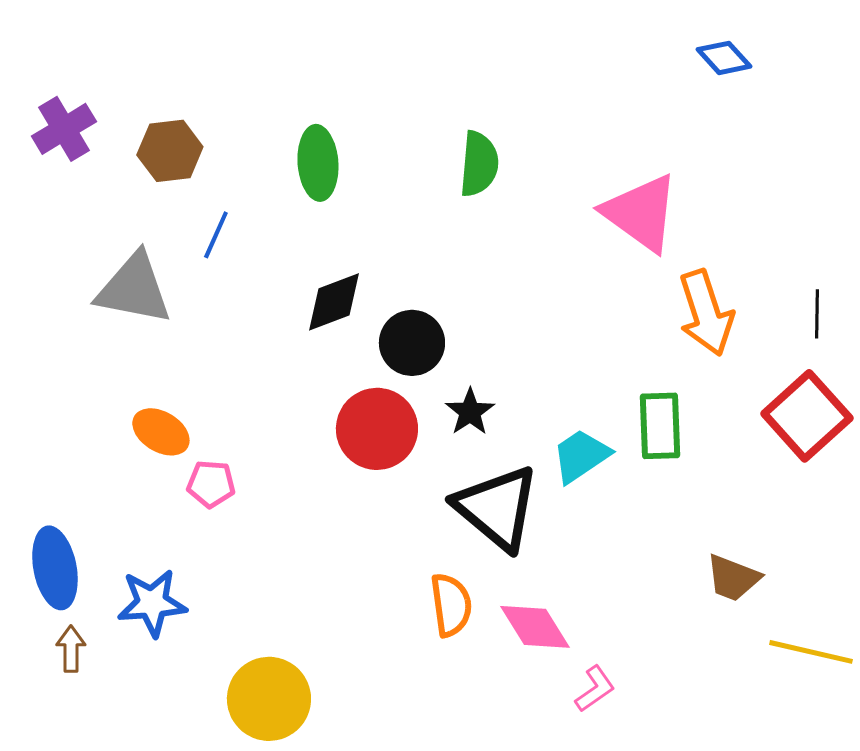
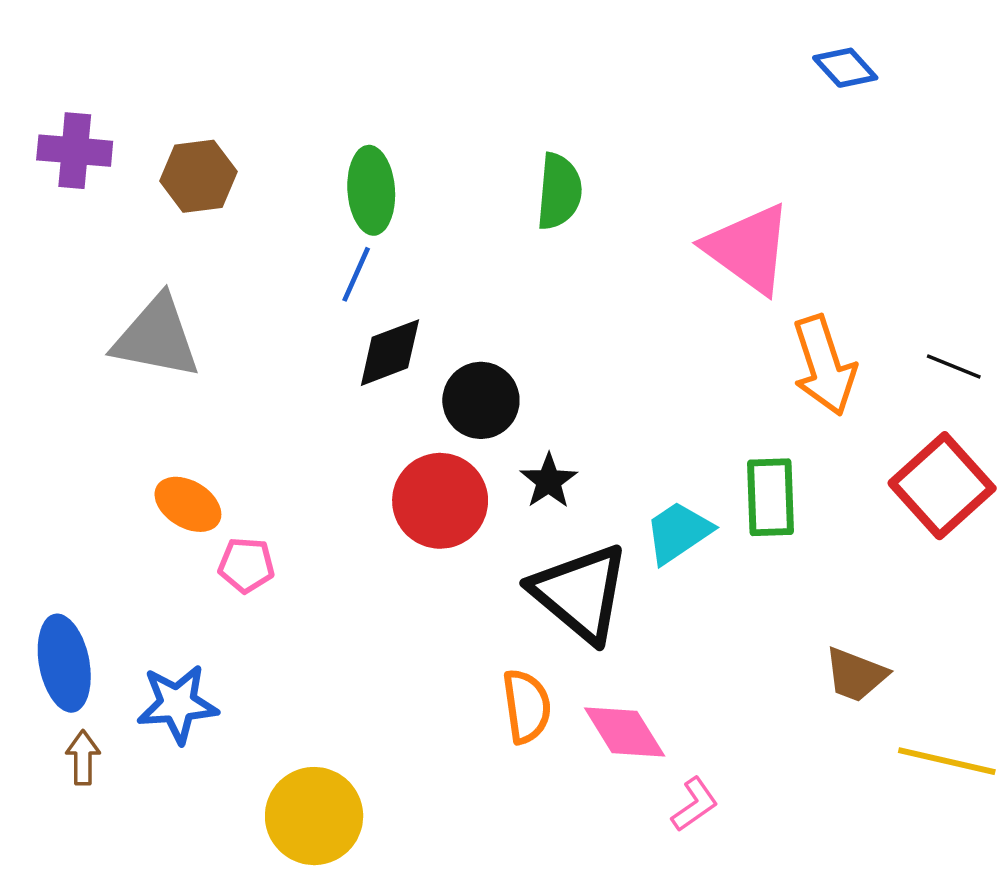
purple cross: (64, 129) -> (75, 151), turned 36
blue line: (216, 235) -> (356, 274), moved
black line: (817, 314) -> (954, 367), turned -69

